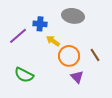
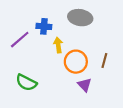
yellow arrow: (53, 41) -> (58, 45), turned 48
brown line: (95, 55) -> (104, 61), turned 48

